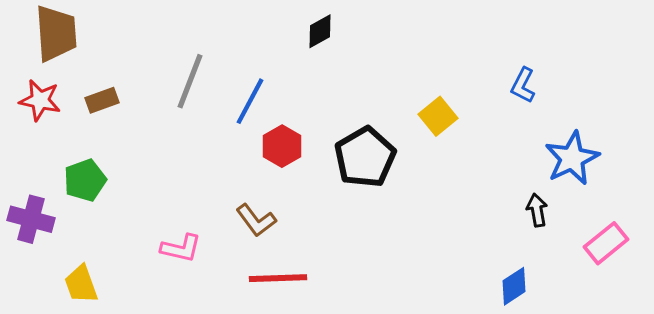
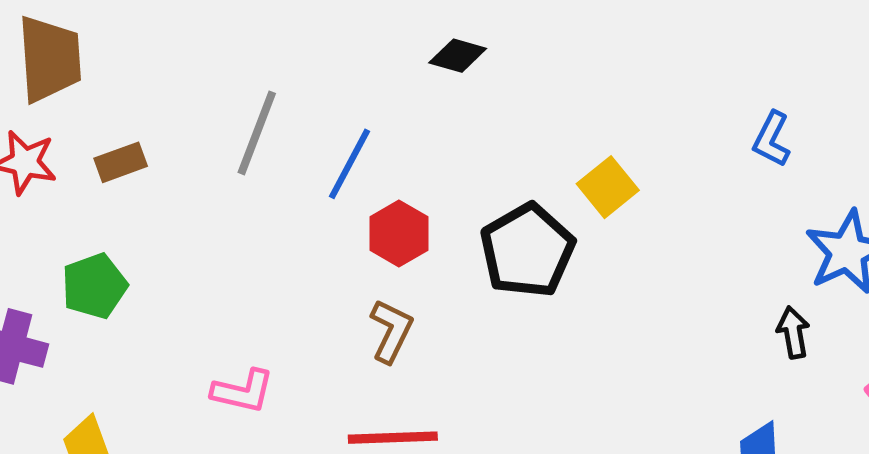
black diamond: (320, 31) -> (458, 56), turned 45
yellow square: (438, 116) -> (608, 187), moved
brown L-shape: (256, 220) -> (391, 331), moved, turned -117

